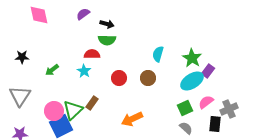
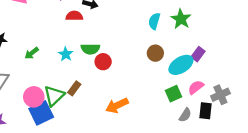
green semicircle: (107, 40) -> (90, 49), moved
red semicircle: (92, 54) -> (74, 16), moved
cyan semicircle: (158, 54) -> (154, 21), moved
green star: (192, 58) -> (181, 19), moved
brown circle: (148, 78) -> (155, 53), moved
gray semicircle: (186, 128) -> (185, 115), moved, turned 80

